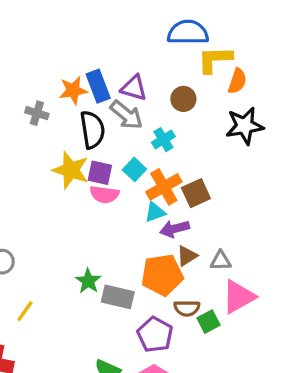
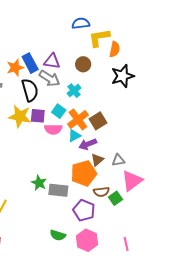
blue semicircle: (188, 32) -> (81, 23), size x0.7
pink semicircle: (104, 194) -> (53, 129), moved

